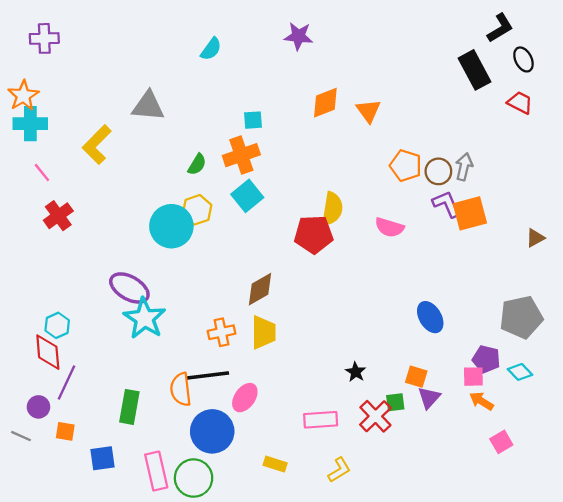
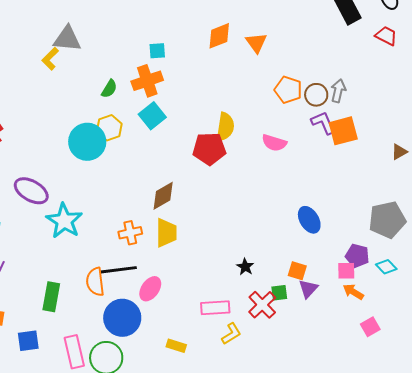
yellow L-shape: (97, 145) -> (50, 59), moved, size x0.7
purple ellipse: (129, 288) -> (31, 191), moved
yellow L-shape: (339, 470) -> (231, 334), moved

